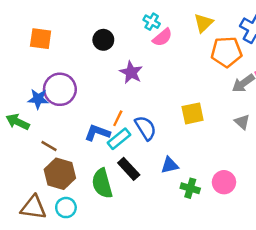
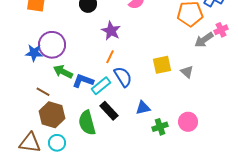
orange line: (118, 118) -> (110, 57), moved
green arrow: (18, 122) -> (63, 72), moved
gray triangle: (242, 122) -> (187, 72), moved
green cross: (190, 188) -> (160, 127), turned -35

